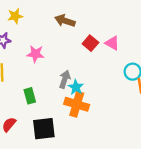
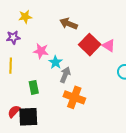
red square: (90, 43) -> (90, 45), size x1.5
cyan star: (76, 87) -> (55, 62), moved
black square: (44, 129) -> (28, 117), moved

